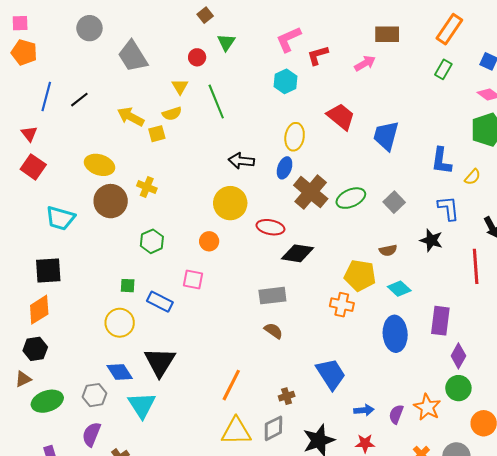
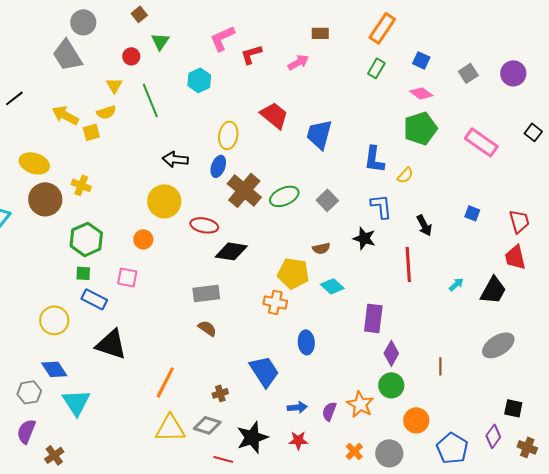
gray circle: (89, 28) -> (83, 22), moved
brown rectangle: (387, 34) -> (320, 33), size x0.7
cyan hexagon: (286, 81) -> (199, 80), moved
green hexagon: (152, 241) -> (86, 239), size x1.4
green square: (128, 286) -> (83, 273), moved
blue ellipse: (395, 334) -> (306, 342), moved, size x0.7
black triangle: (160, 362) -> (111, 344), moved, turned -44
gray diamond: (273, 428) -> (207, 425), turned 44

